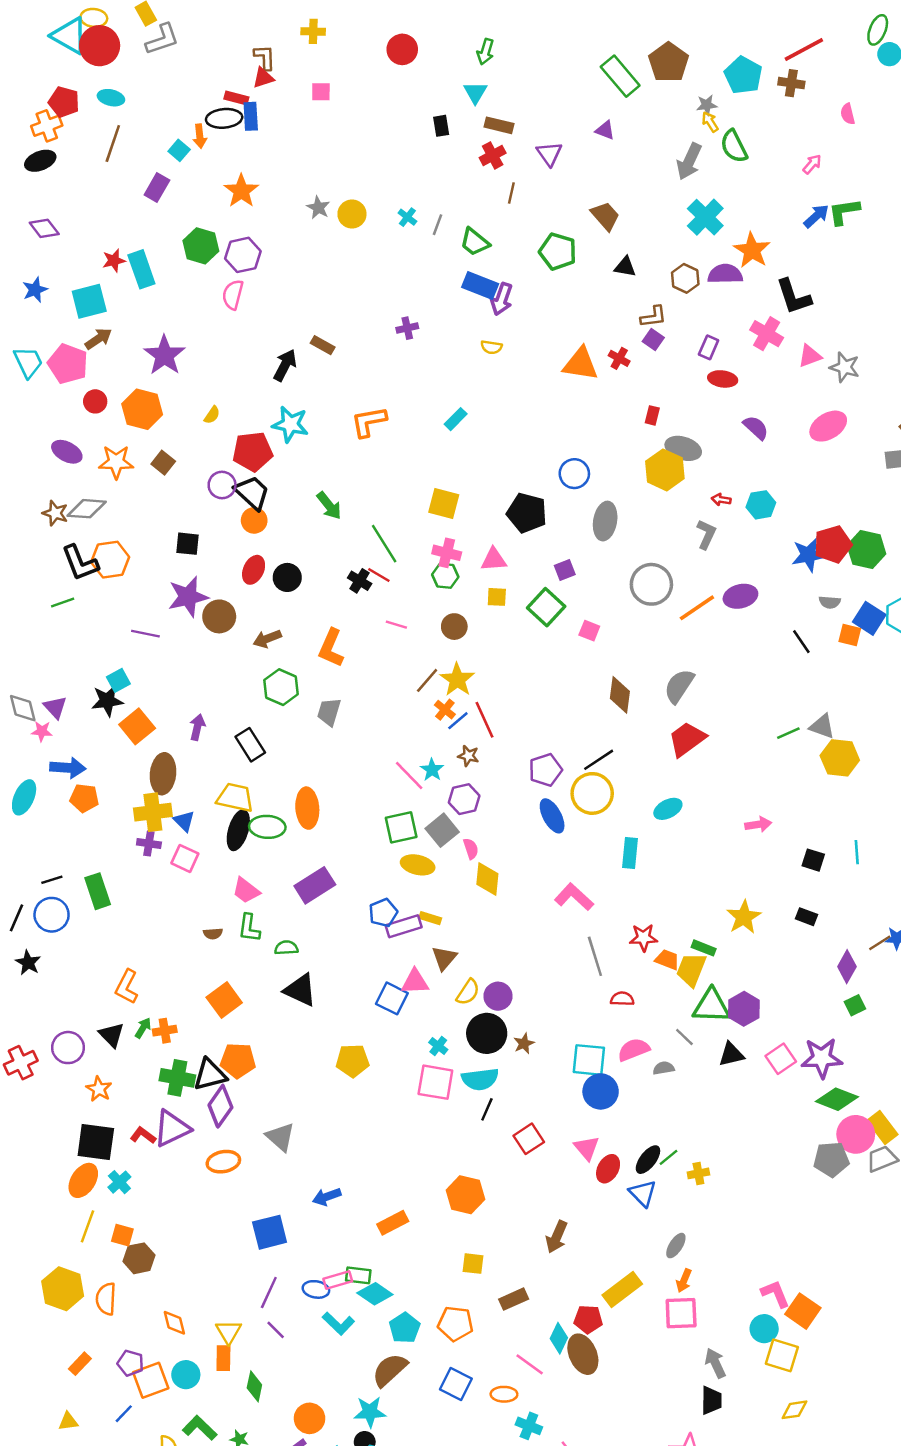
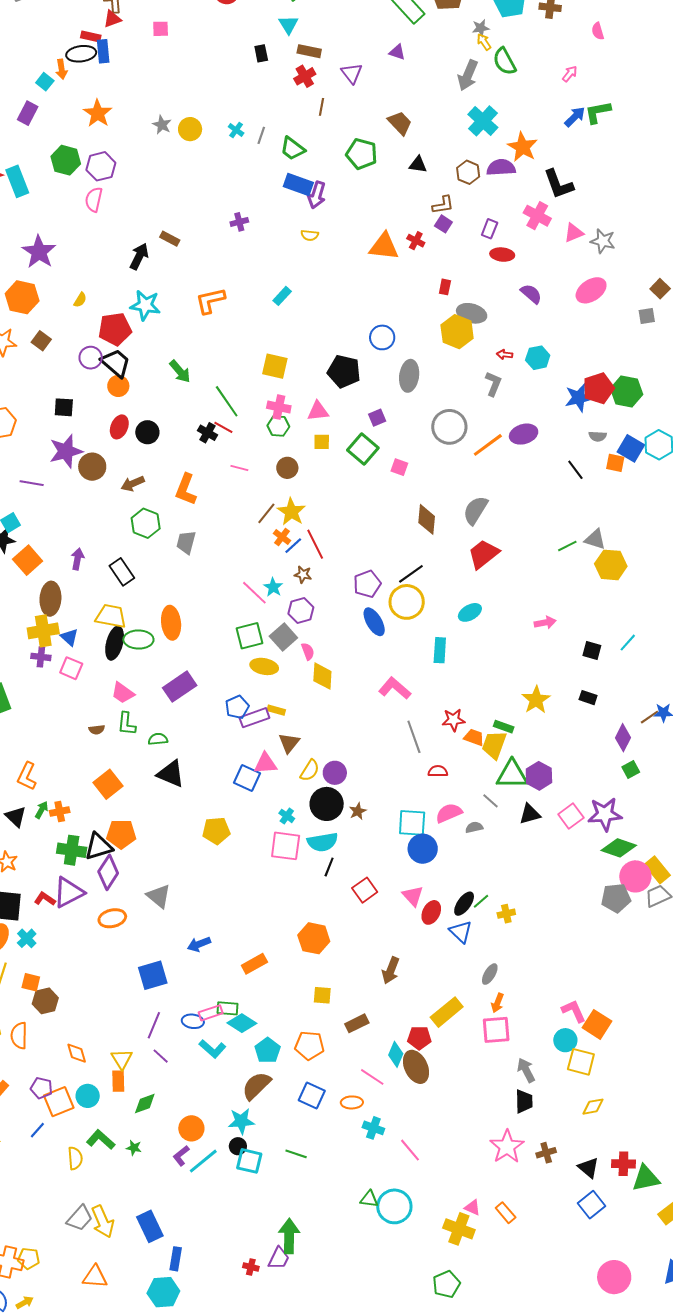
cyan line: (857, 852) -> (628, 643), turned 48
green diamond: (254, 1386) -> (145, 1104), turned 60

